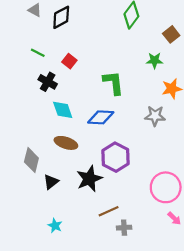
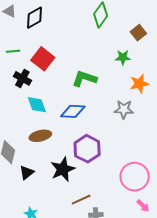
green line: (38, 53) -> (13, 51), turned -32
red square: (69, 61) -> (43, 59), size x1.6
green L-shape: (113, 83) -> (84, 79), turned -65
brown ellipse: (66, 143) -> (40, 136), turned -30

